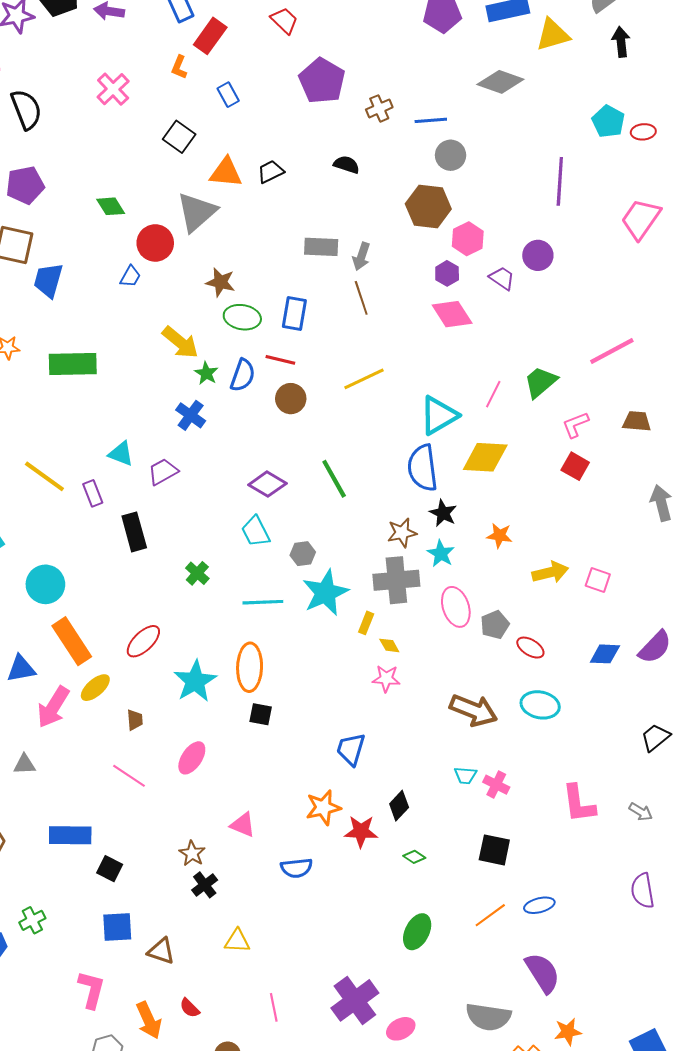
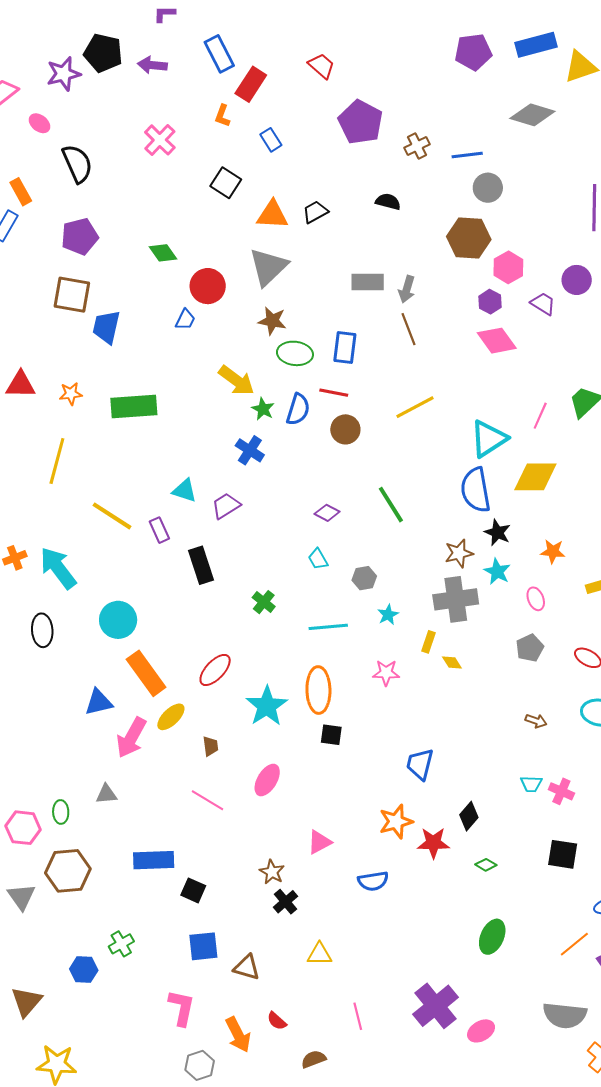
gray triangle: (197, 212) -> (268, 267), moved
purple diamond: (267, 484) -> (327, 513), size x0.7
cyan trapezoid: (256, 531) -> (318, 559), size x0.7
cyan star: (325, 593) -> (388, 615), size x0.5
pink ellipse: (456, 607) -> (536, 599), moved, size x0.6
gray pentagon: (495, 625) -> (530, 648), moved
pink star: (386, 679) -> (386, 673), moved
brown arrow: (474, 710) -> (536, 721), size x0.5
pink triangle: (243, 825) -> (319, 842), turned -48
orange line: (490, 915) -> (574, 944), moved

